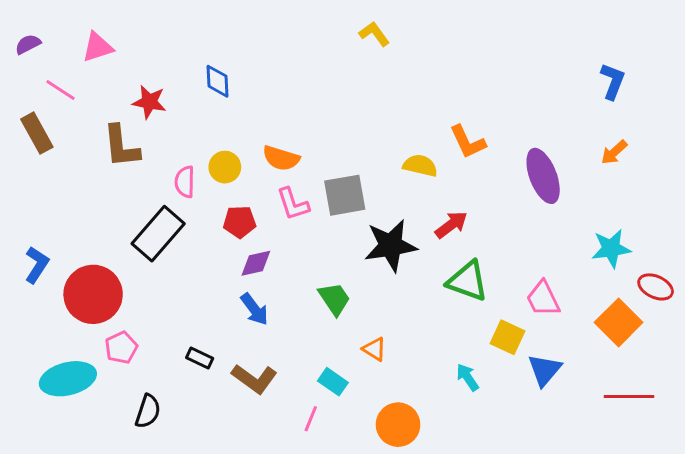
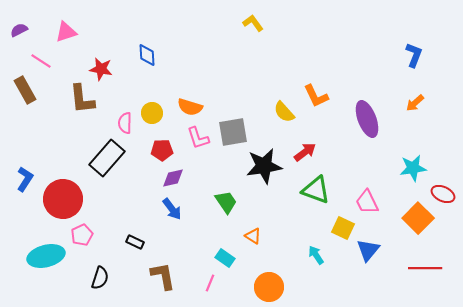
yellow semicircle: (420, 166) -> (284, 112), turned -145
brown L-shape: (254, 379) -> (163, 276), moved, turned -136

